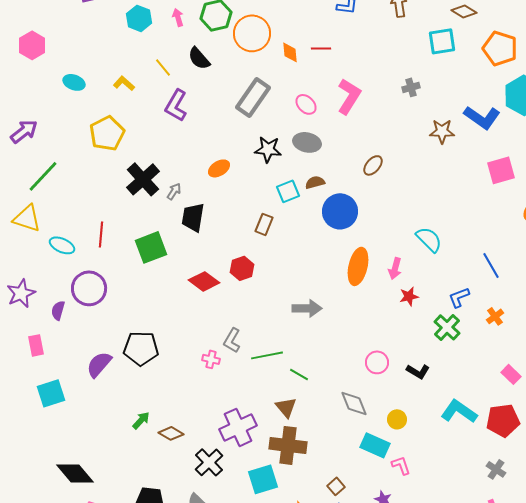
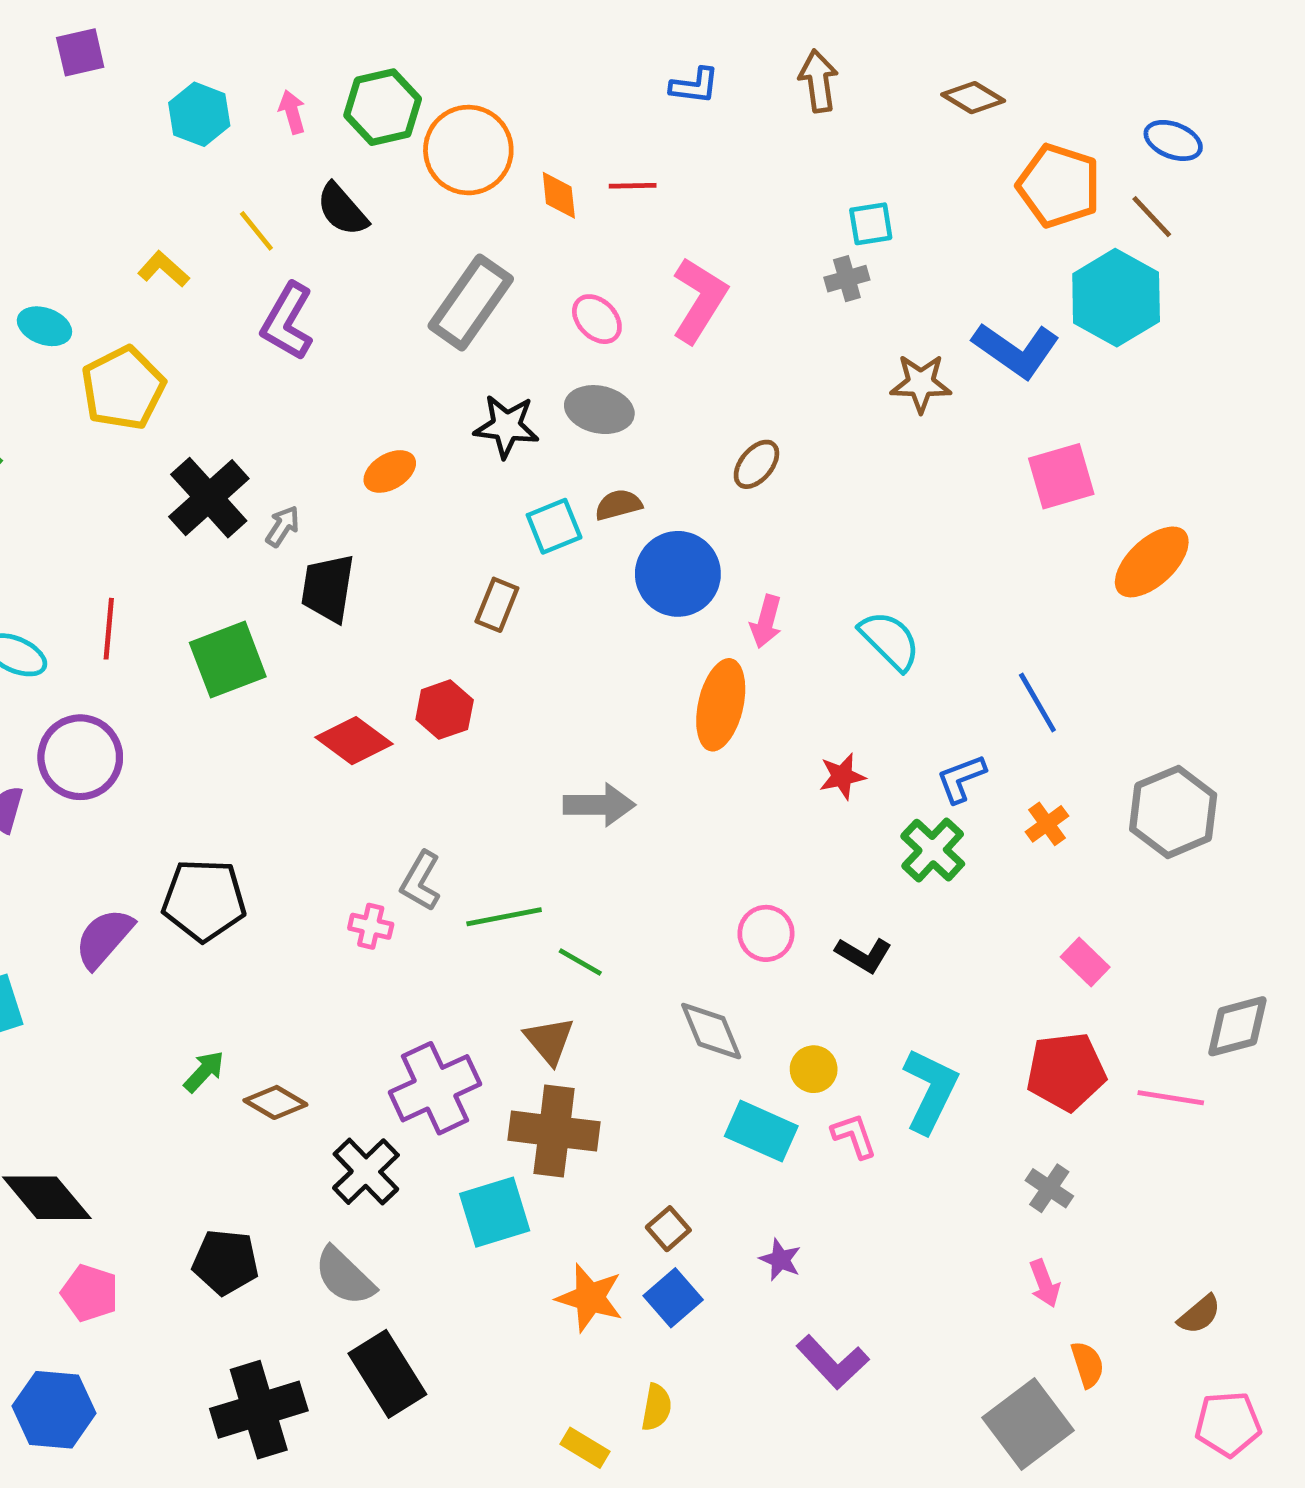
cyan square: (442, 41) -> (871, 224), moved, size x0.7
cyan ellipse: (74, 82) -> (44, 326), moved
pink arrow: (395, 268) -> (766, 621), moved
cyan L-shape: (459, 411) -> (930, 1091), moved, turned 81
pink L-shape: (401, 465) -> (854, 1136), moved

